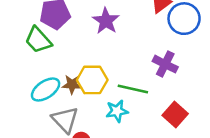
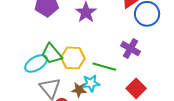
green trapezoid: (38, 40) -> (52, 54), moved
brown star: (72, 84) -> (79, 90), moved

